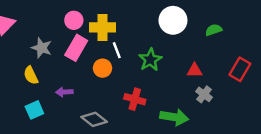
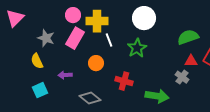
white circle: (173, 20) -> (144, 18), moved
green semicircle: (214, 30) -> (188, 37), moved, size x1.5
orange circle: (102, 68) -> (96, 63), moved
red triangle: (194, 70) -> (191, 61), moved

